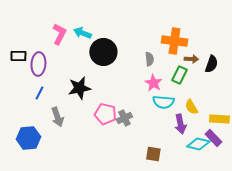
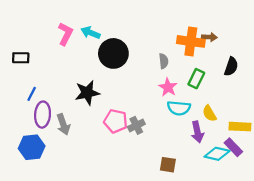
brown arrow: (191, 59) -> (209, 37), moved
purple ellipse: (38, 64) -> (43, 115), moved
blue line: (39, 93) -> (32, 94), moved

